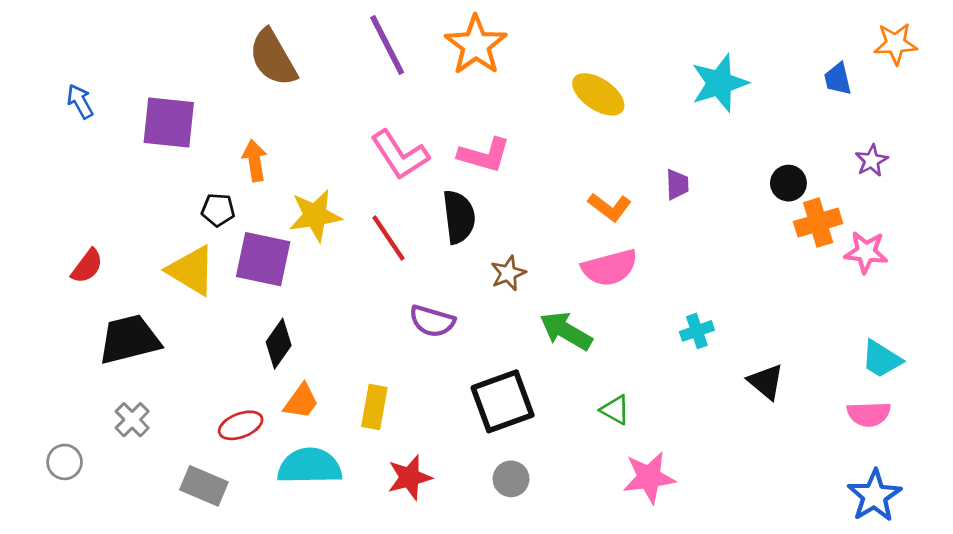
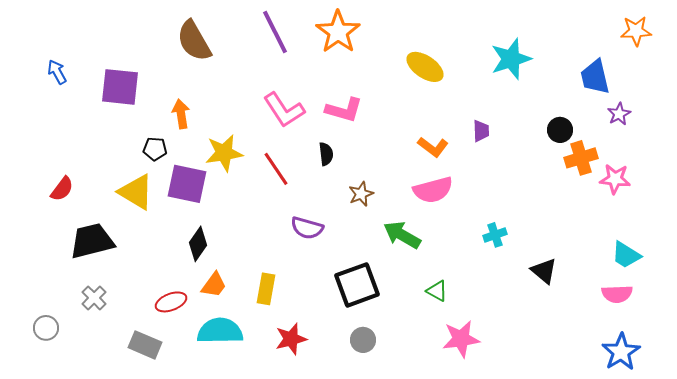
blue trapezoid: (838, 79) -> (595, 77), moved, size x1.5
black semicircle: (459, 217) -> (326, 154), size x0.6

